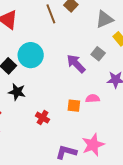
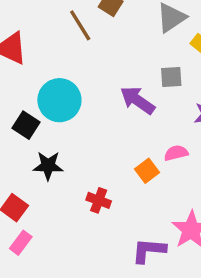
gray square: (98, 54) -> (171, 77), turned -32
orange square: (74, 106) -> (147, 171), turned -32

